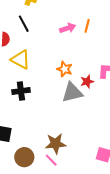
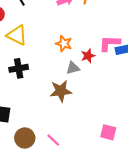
gray triangle: (72, 92) -> (73, 68), size x0.6
brown star: (56, 144) -> (61, 91), moved

